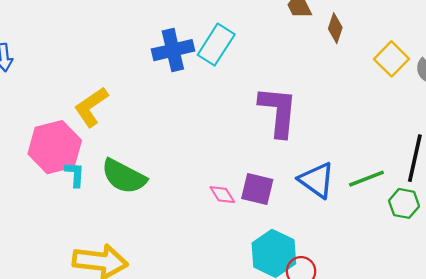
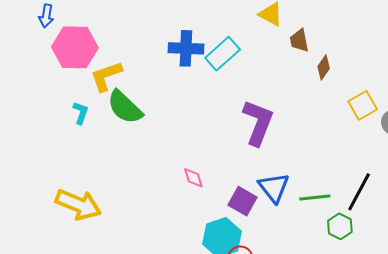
pink hexagon: (55, 147) -> (75, 47), moved
cyan L-shape: (75, 174) -> (81, 113), moved
green semicircle: (124, 176) -> (125, 107), moved
purple square: (257, 189) -> (243, 201), moved

